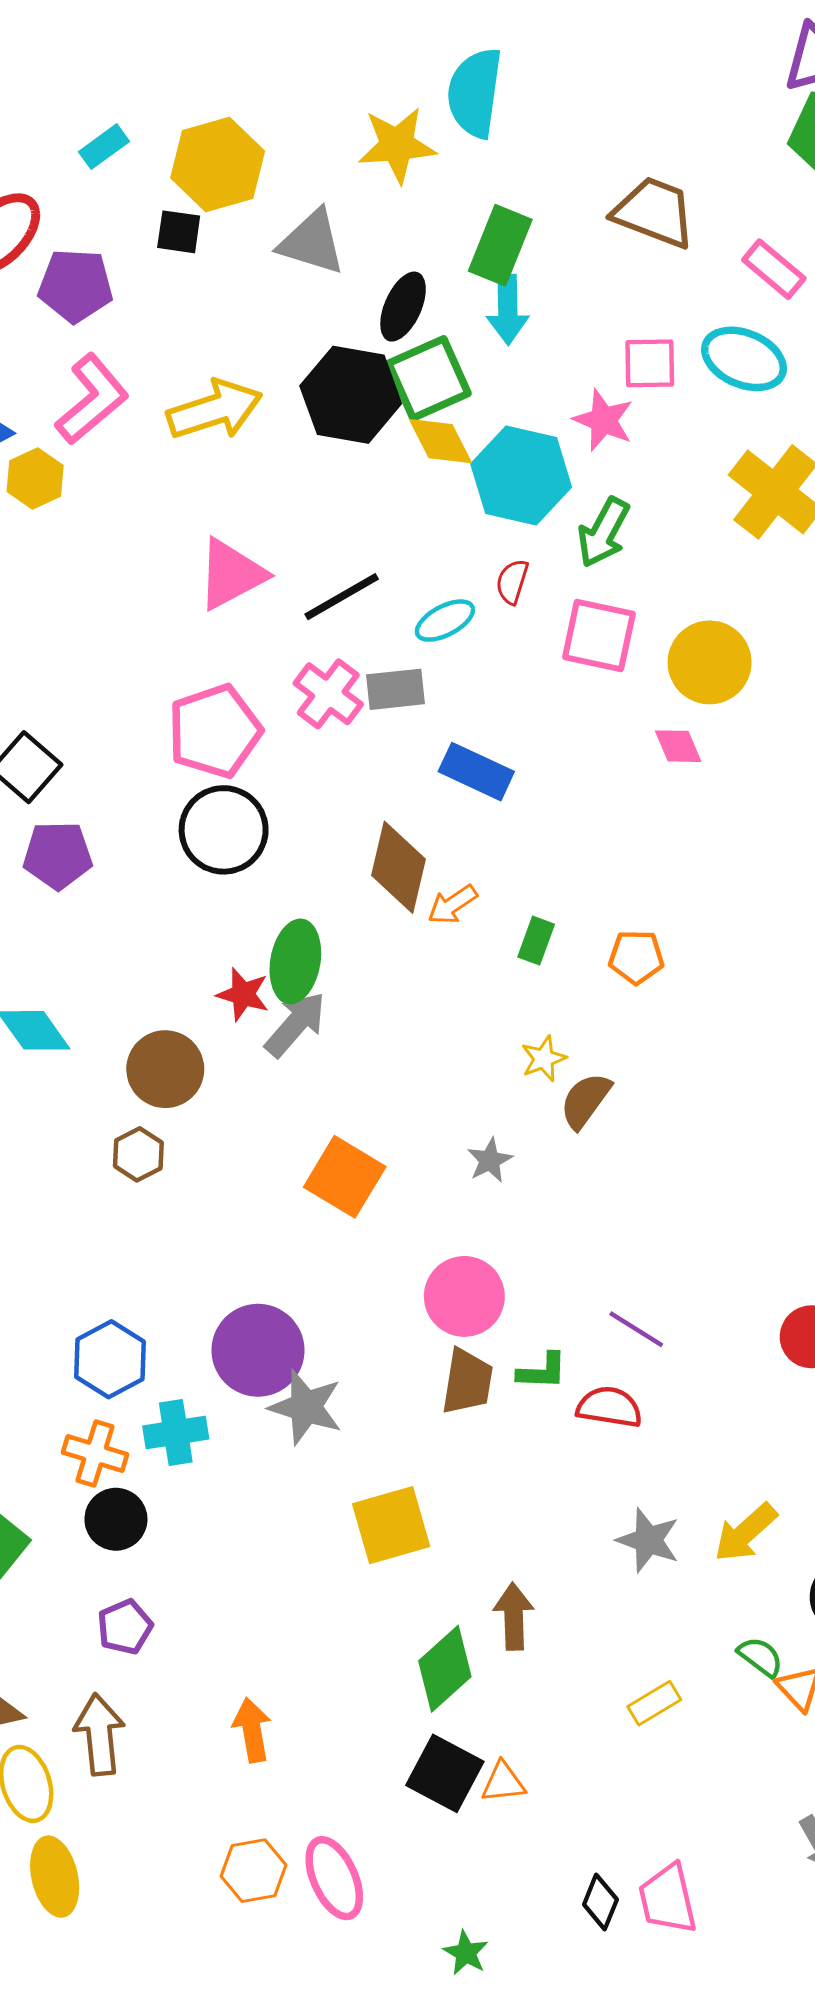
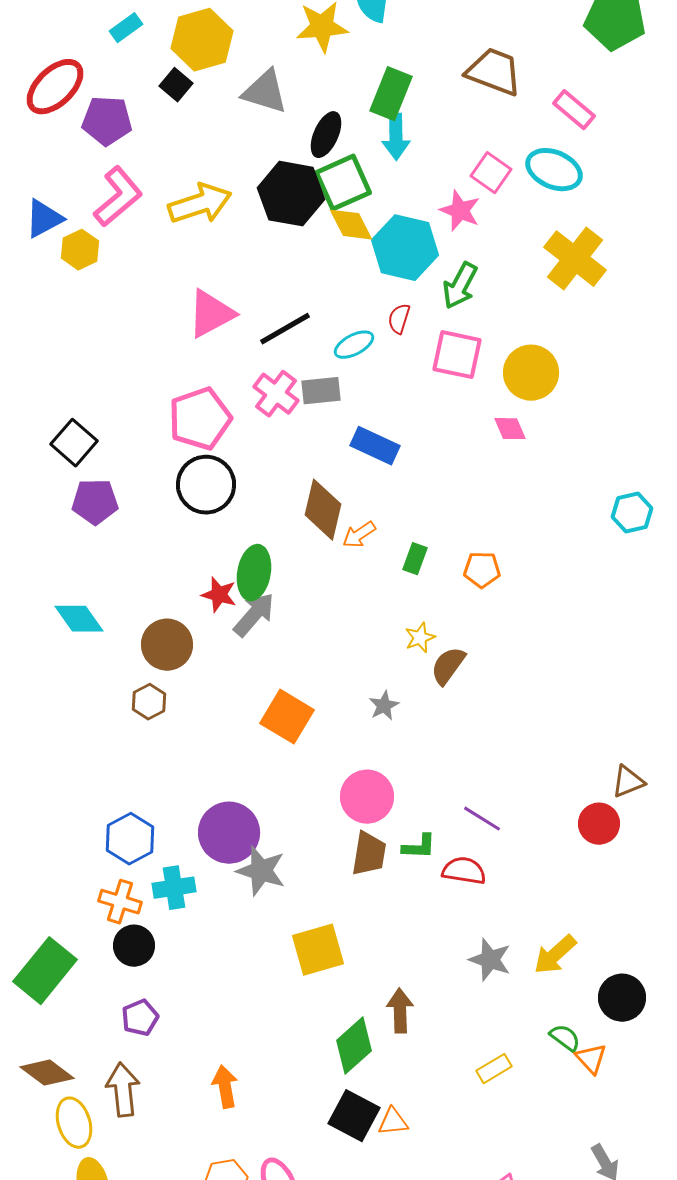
black square: (179, 232) -> (176, 85), turned 32
pink square: (650, 363) -> (491, 173), turned 36

